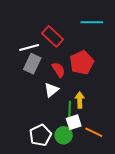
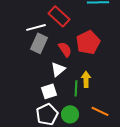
white square: (74, 122) -> (49, 91), moved

